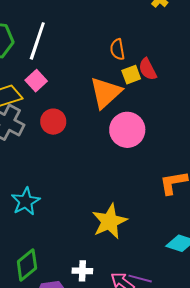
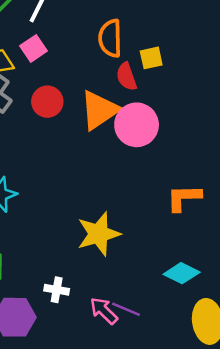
orange semicircle: (117, 49) -> (110, 38), moved, size x1.4
red semicircle: (148, 69) -> (126, 77), moved
orange triangle: (106, 93) -> (99, 110), moved

